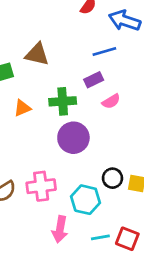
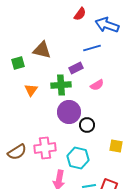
purple rectangle: (94, 80) -> (76, 68), moved
orange triangle: (22, 108) -> (31, 90), turned -32
black circle: (112, 178) -> (87, 125), moved

